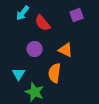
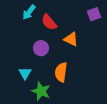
purple square: (77, 15) -> (94, 14), moved
orange triangle: (66, 50) -> (71, 39), moved

